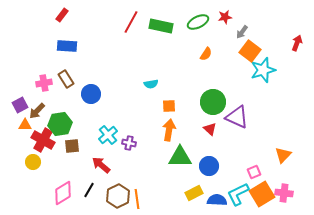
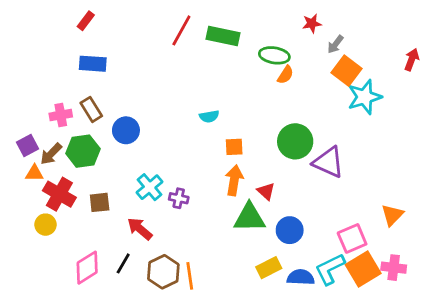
green ellipse: (198, 22) -> (274, 55), moved, turned 35
green hexagon: (60, 124) -> (83, 151), moved
red triangle: (210, 129) -> (266, 191), moved
pink square: (254, 172) -> (352, 238), size x1.5

